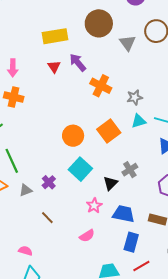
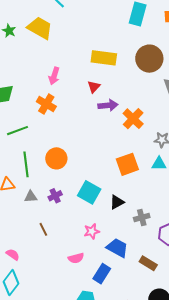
purple arrow: (78, 62) -> (108, 105), moved, turned 108
orange circle: (73, 136) -> (56, 158), moved
cyan square: (80, 169) -> (89, 192), turned -30
gray cross: (130, 170) -> (142, 217), moved
black triangle: (110, 183) -> (117, 202), moved
blue rectangle: (131, 242) -> (102, 274), moved

